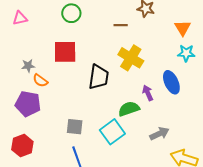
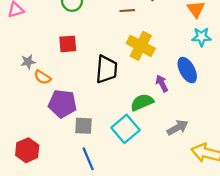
red square: (65, 52) -> (68, 44), size x0.7
purple pentagon: (28, 104) -> (62, 104), moved

